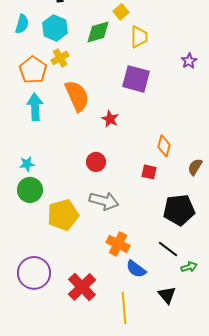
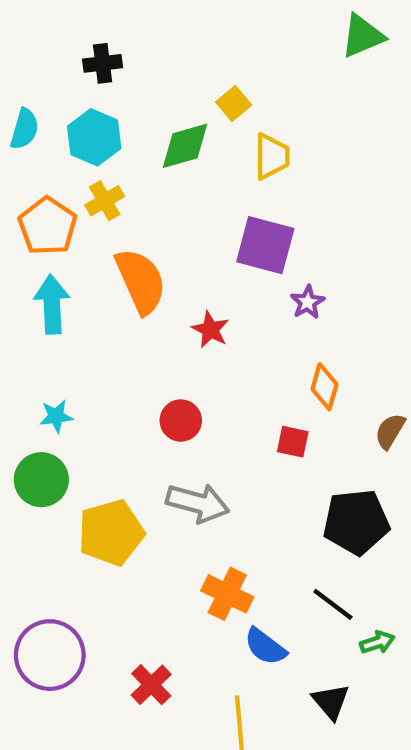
purple star: (189, 61) -> (308, 302), moved
cyan star: (27, 164) -> (56, 416), moved
red cross: (82, 287) -> (151, 685), size x0.7

